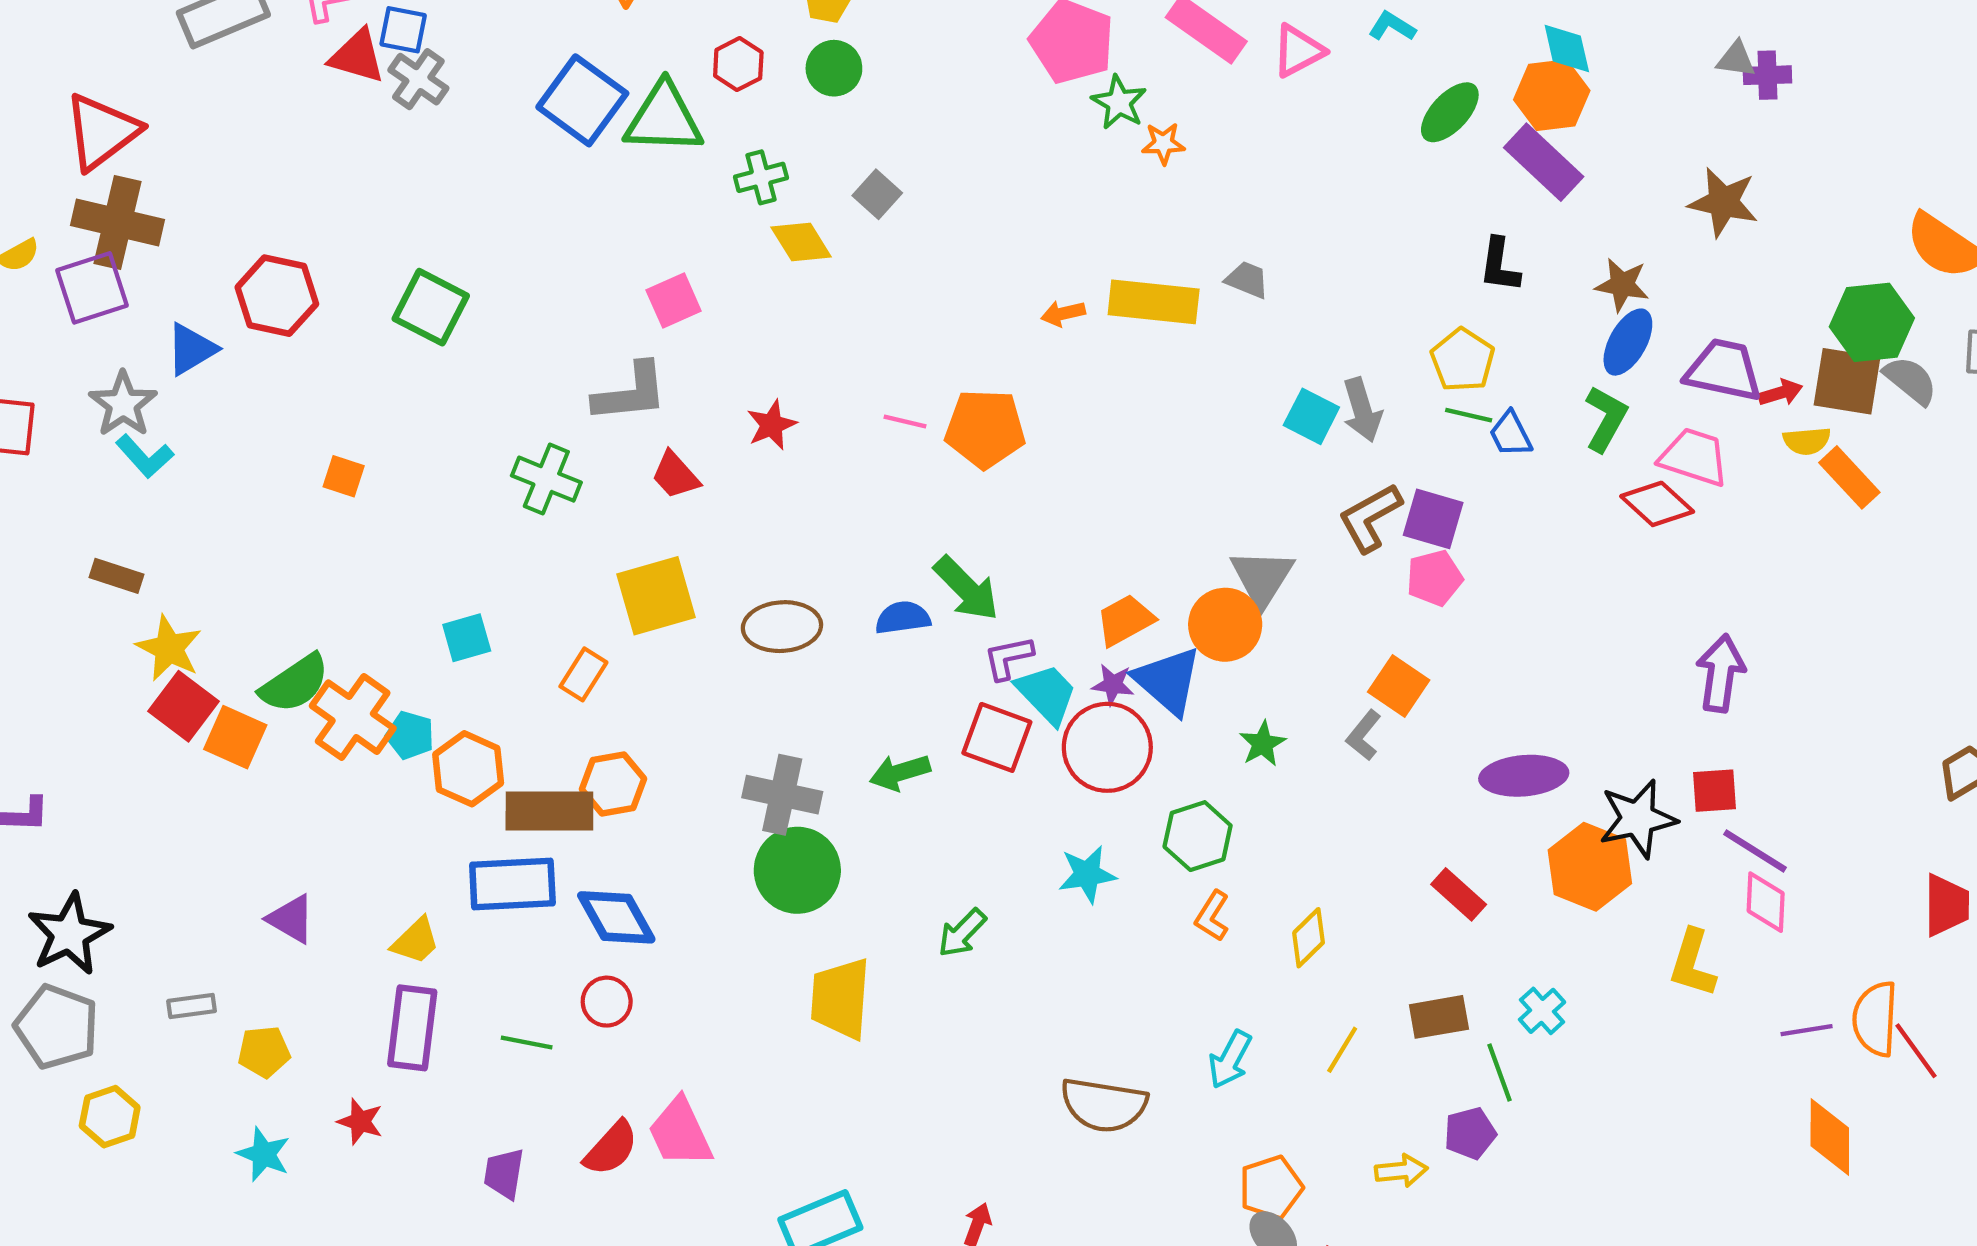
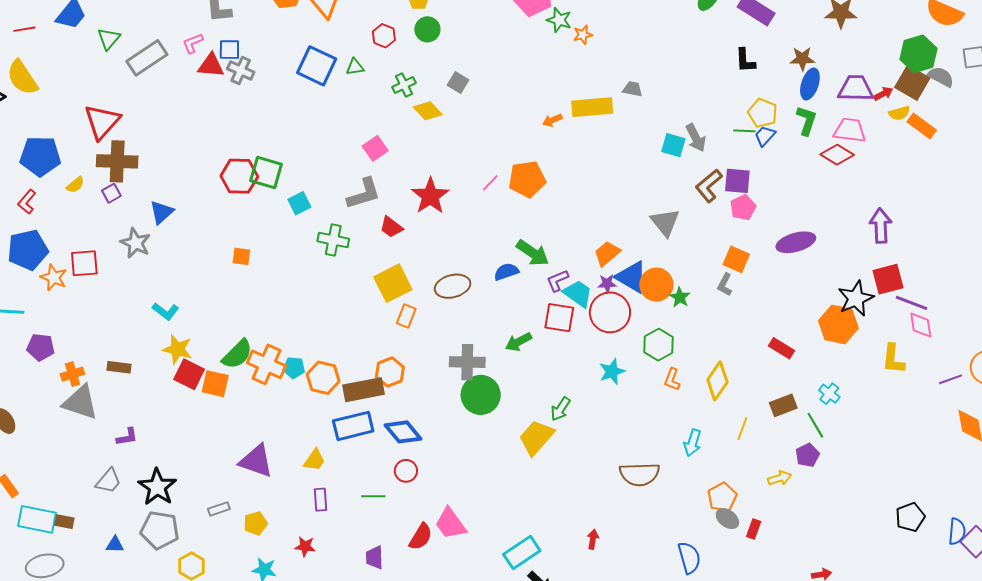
green triangle: (664, 118) -> (355, 67), size x0.5
purple square: (92, 288) -> (111, 193), size x0.6
red hexagon: (277, 296) -> (239, 176), moved
yellow pentagon: (1463, 360) -> (763, 113), moved
brown square: (1847, 381) -> (912, 83), turned 32
pink line: (905, 422) -> (490, 183), turned -48
red star: (772, 425) -> (430, 196), size x1.6
blue trapezoid: (1511, 434) -> (765, 136), turned 80
cyan L-shape: (145, 456) -> (166, 311), moved
brown rectangle: (117, 576) -> (119, 367), moved
orange circle: (1225, 625) -> (656, 285), moved
cyan square: (467, 638) -> (299, 203), moved
orange rectangle: (583, 674) -> (406, 316), moved
purple ellipse: (1524, 776) -> (796, 242), moved
red square: (1714, 791) -> (888, 279), size x1.4
purple triangle: (291, 919) -> (256, 461), size x1.5
yellow diamond: (1309, 938) -> (717, 381), size x1.4
yellow trapezoid: (840, 998) -> (536, 438), moved, turned 48
purple rectangle: (412, 1028) -> (320, 500), size x0.6

